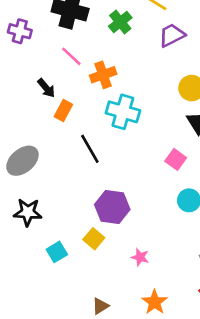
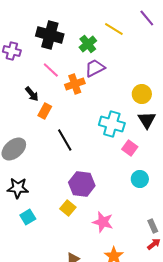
purple trapezoid: (172, 35) -> (95, 68), moved
cyan cross: (123, 112) -> (112, 124), moved
cyan square: (57, 252) -> (28, 217), moved
pink star: (140, 257) -> (103, 222), size x1.5

